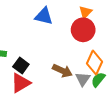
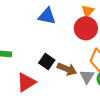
black square: (21, 66) -> (47, 62), moved

